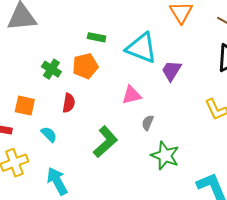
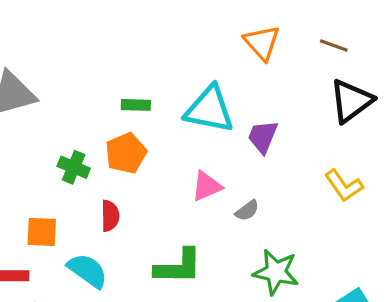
gray semicircle: (148, 123) -> (247, 211), moved, turned -140
cyan semicircle: (49, 134) -> (88, 271), size x1.5
green L-shape: (105, 142) -> (178, 267), turned 52

